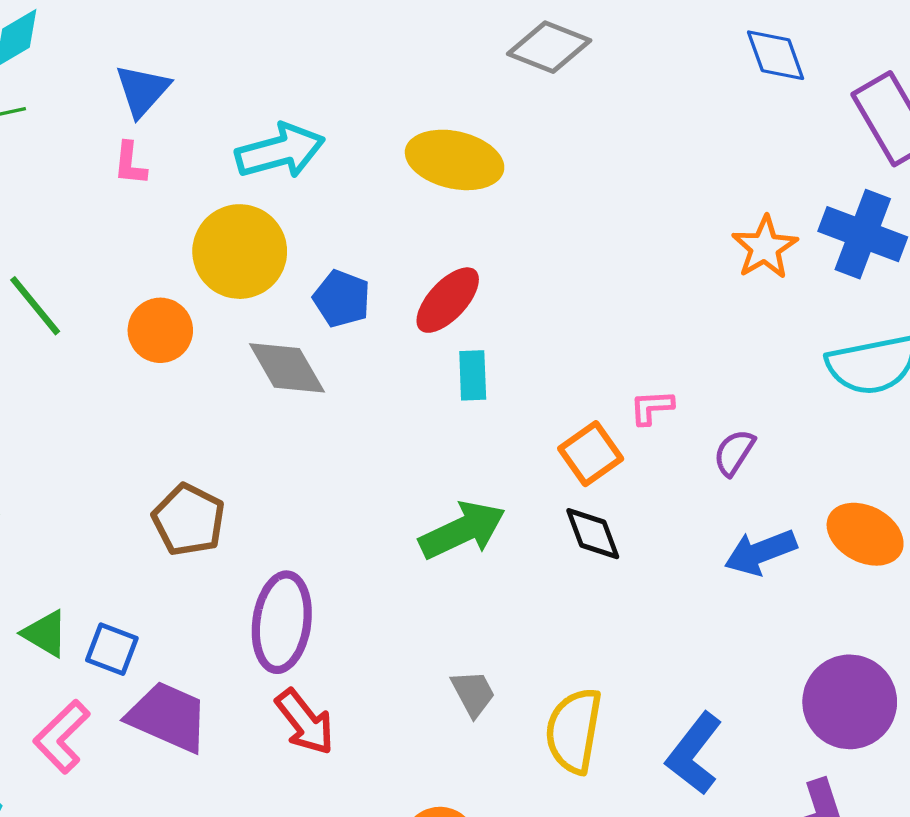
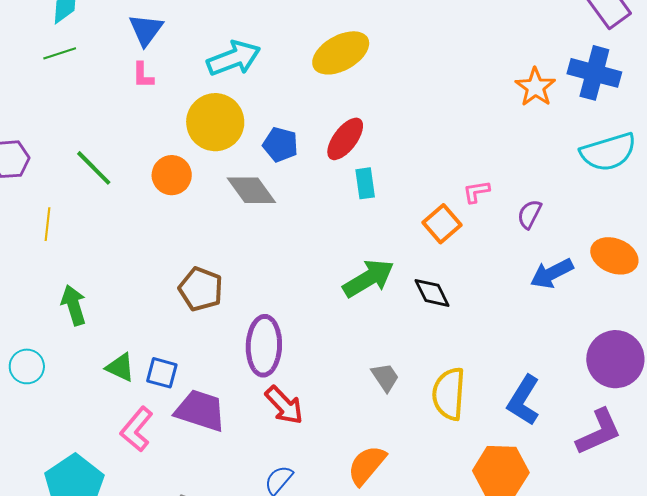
yellow ellipse: (455, 160) -> (341, 53), turned -36
black diamond: (593, 534) -> (432, 293), moved

